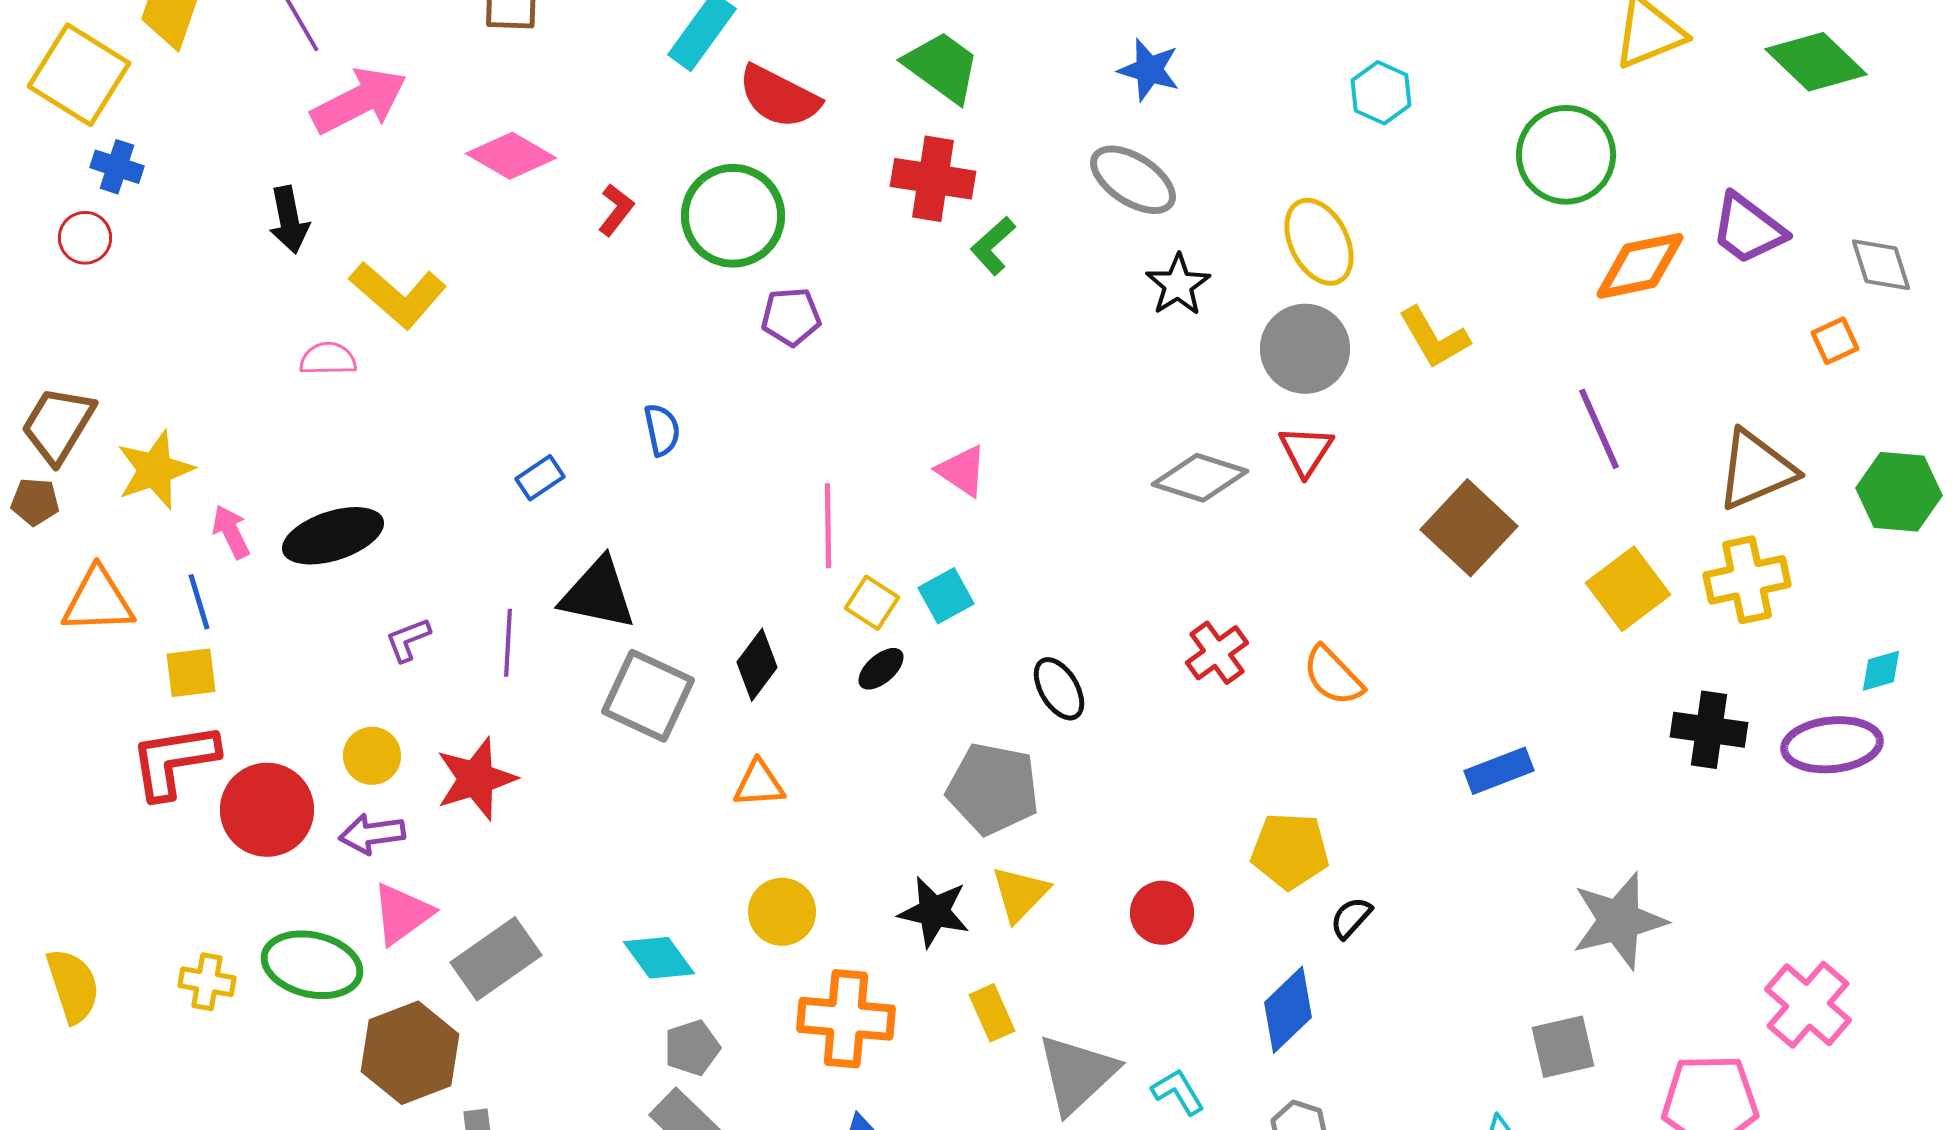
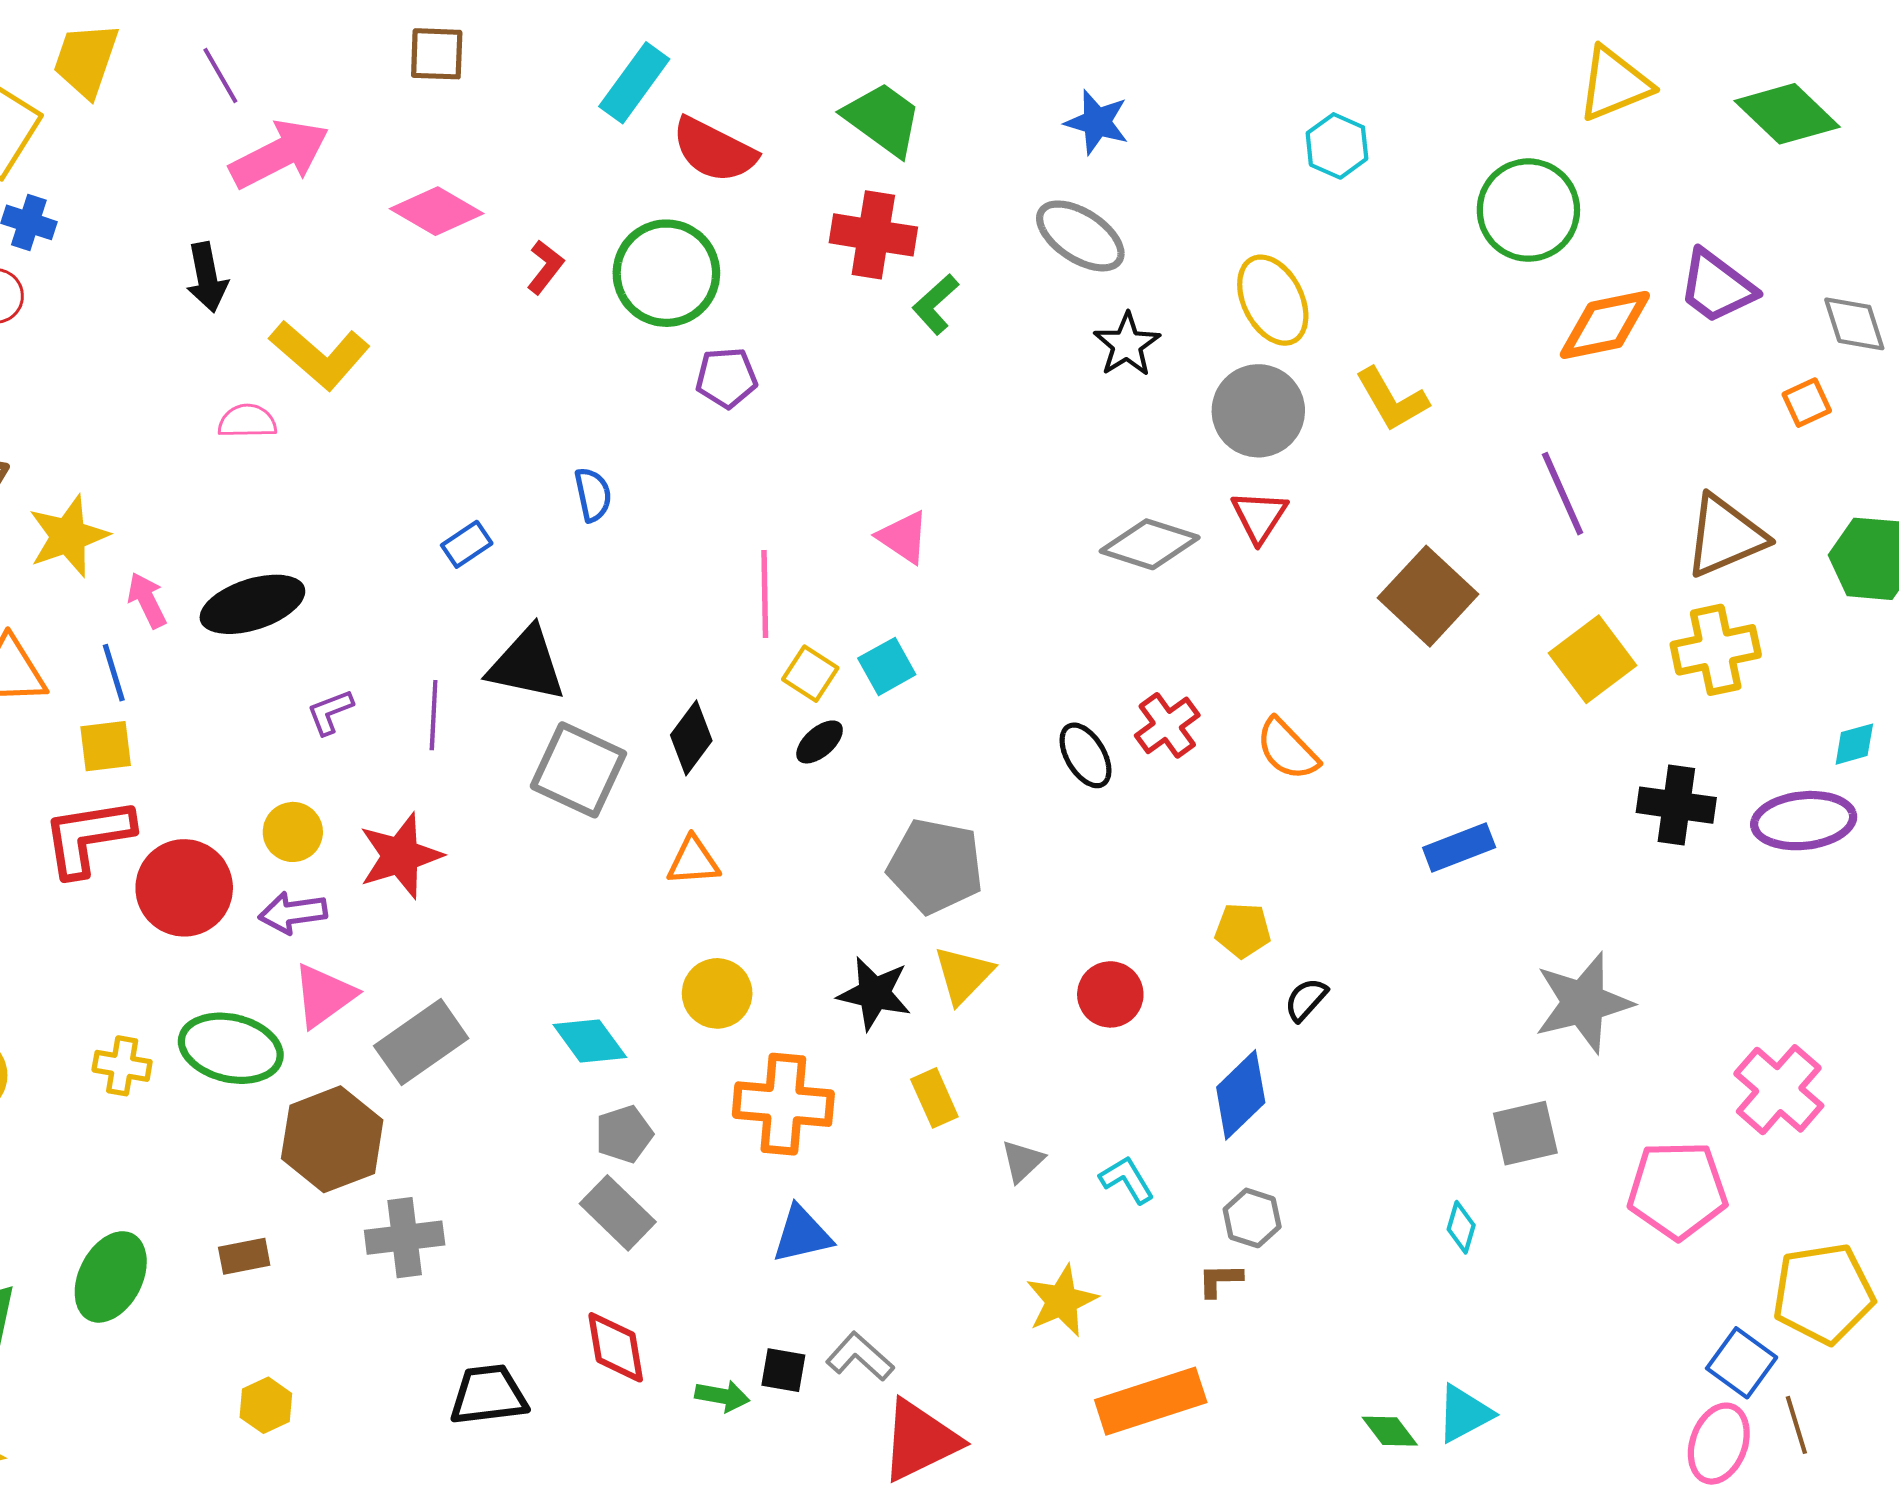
black ellipse: (1059, 689) -> (1085, 755), moved
yellow pentagon: (1290, 851) -> (1243, 930), size x0.7
gray triangle: (1077, 1074) -> (1022, 1161), size x0.5

